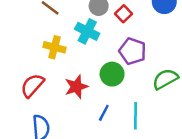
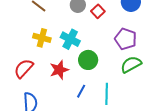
cyan cross: (87, 31) -> (70, 39), moved
purple pentagon: (133, 51) -> (126, 39), moved

